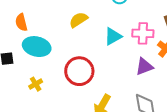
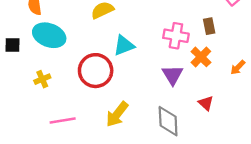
cyan triangle: (113, 36) -> (124, 46), moved
purple triangle: (144, 67) -> (173, 75), turned -48

